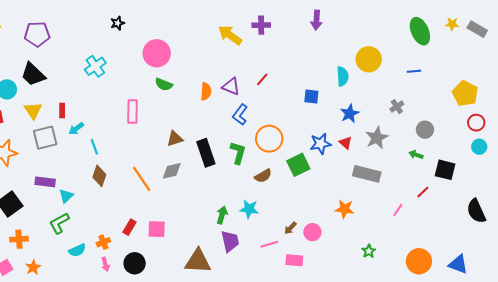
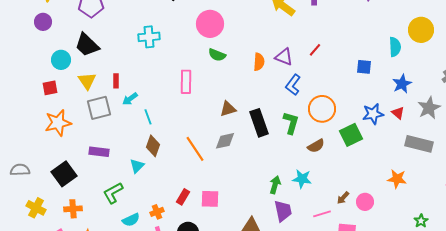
cyan cross: (95, 66) -> (149, 37), turned 30
cyan triangle: (66, 196) -> (137, 166), moved

